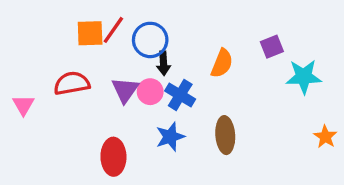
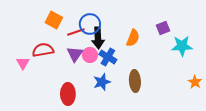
red line: (113, 30) -> (76, 32), moved, turned 36
orange square: (90, 33) -> (54, 20), turned 30
black arrow: (164, 63) -> (98, 38), size x1.5
pink triangle: (23, 105) -> (23, 63), moved

